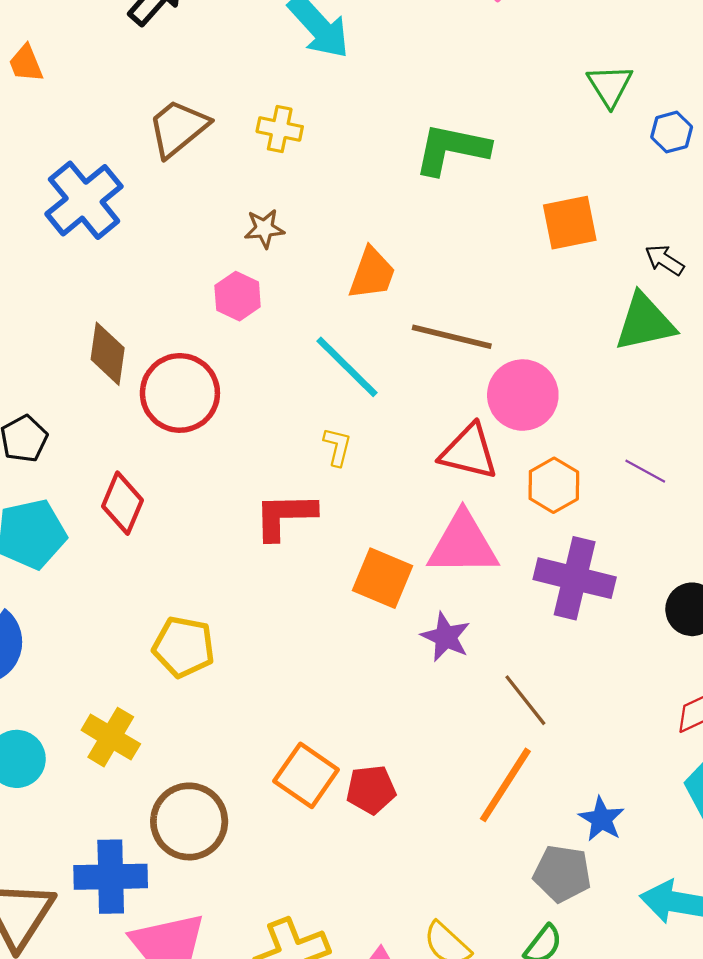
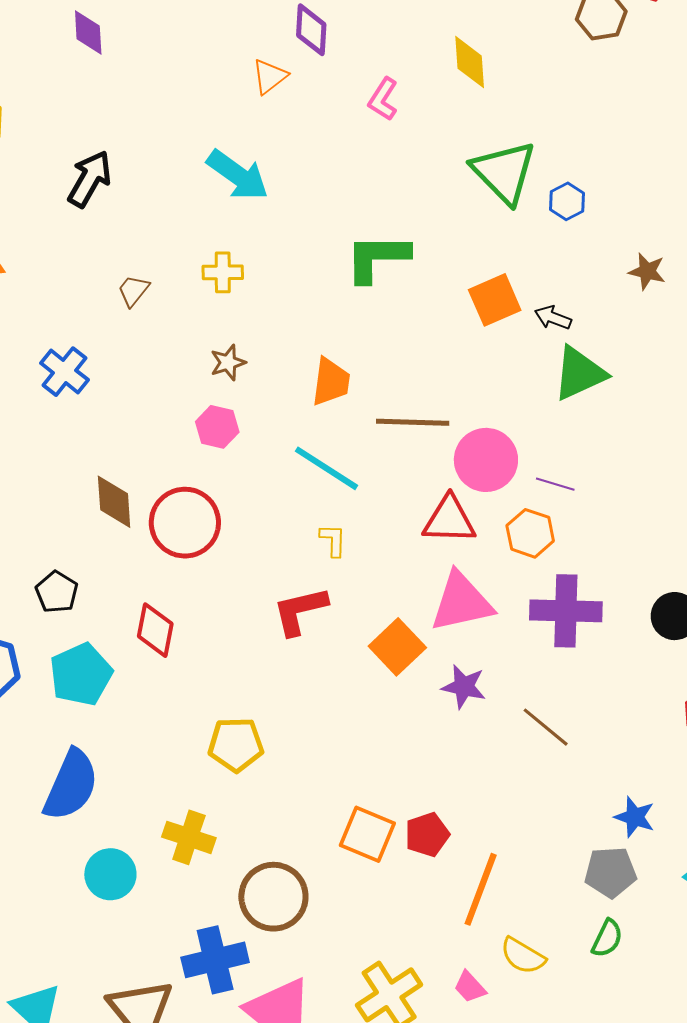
green triangle: (610, 86) -> (504, 172), size x1.6
brown trapezoid: (178, 128) -> (133, 291), size x0.6
blue cross: (84, 200) -> (65, 372), size x0.7
black arrow: (664, 260) -> (553, 318), moved
purple line: (645, 471) -> (555, 484), moved
orange square: (382, 578) -> (397, 647), turned 36
orange line: (505, 785) -> (481, 889), moved

